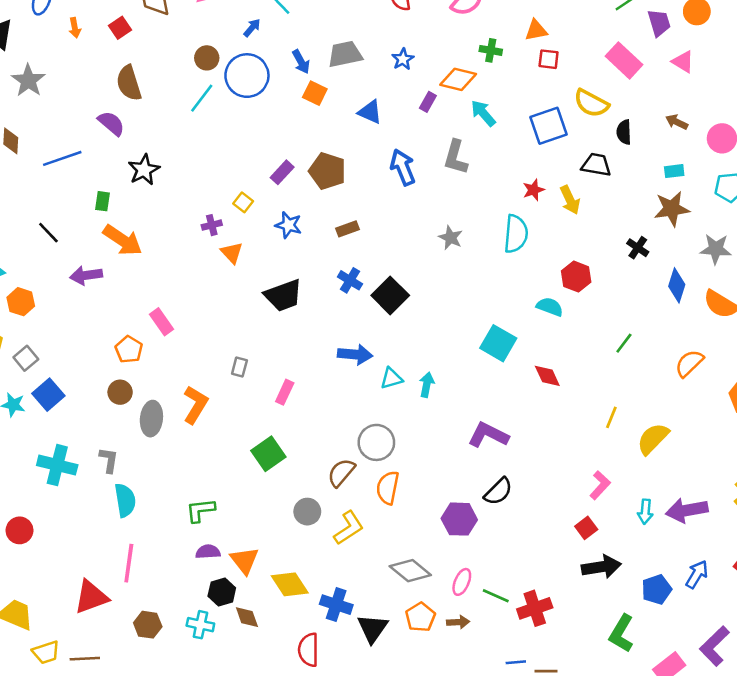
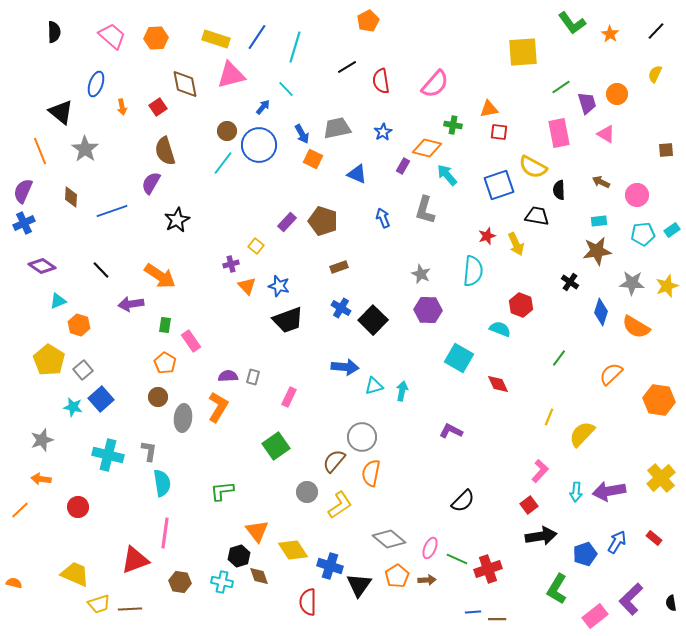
pink rectangle: (624, 60) -> (559, 133), turned 36
purple semicircle: (111, 123) -> (151, 183), turned -100
blue arrow: (403, 167) -> (383, 218), size x0.7
green rectangle: (102, 201) -> (165, 325), moved
blue star: (288, 225) -> (279, 286), moved
purple L-shape: (488, 435) -> (451, 431), size x0.7
black semicircle: (498, 491) -> (463, 501), moved
purple hexagon: (459, 519) -> (428, 310), moved
purple semicircle: (208, 552) -> (228, 376), moved

